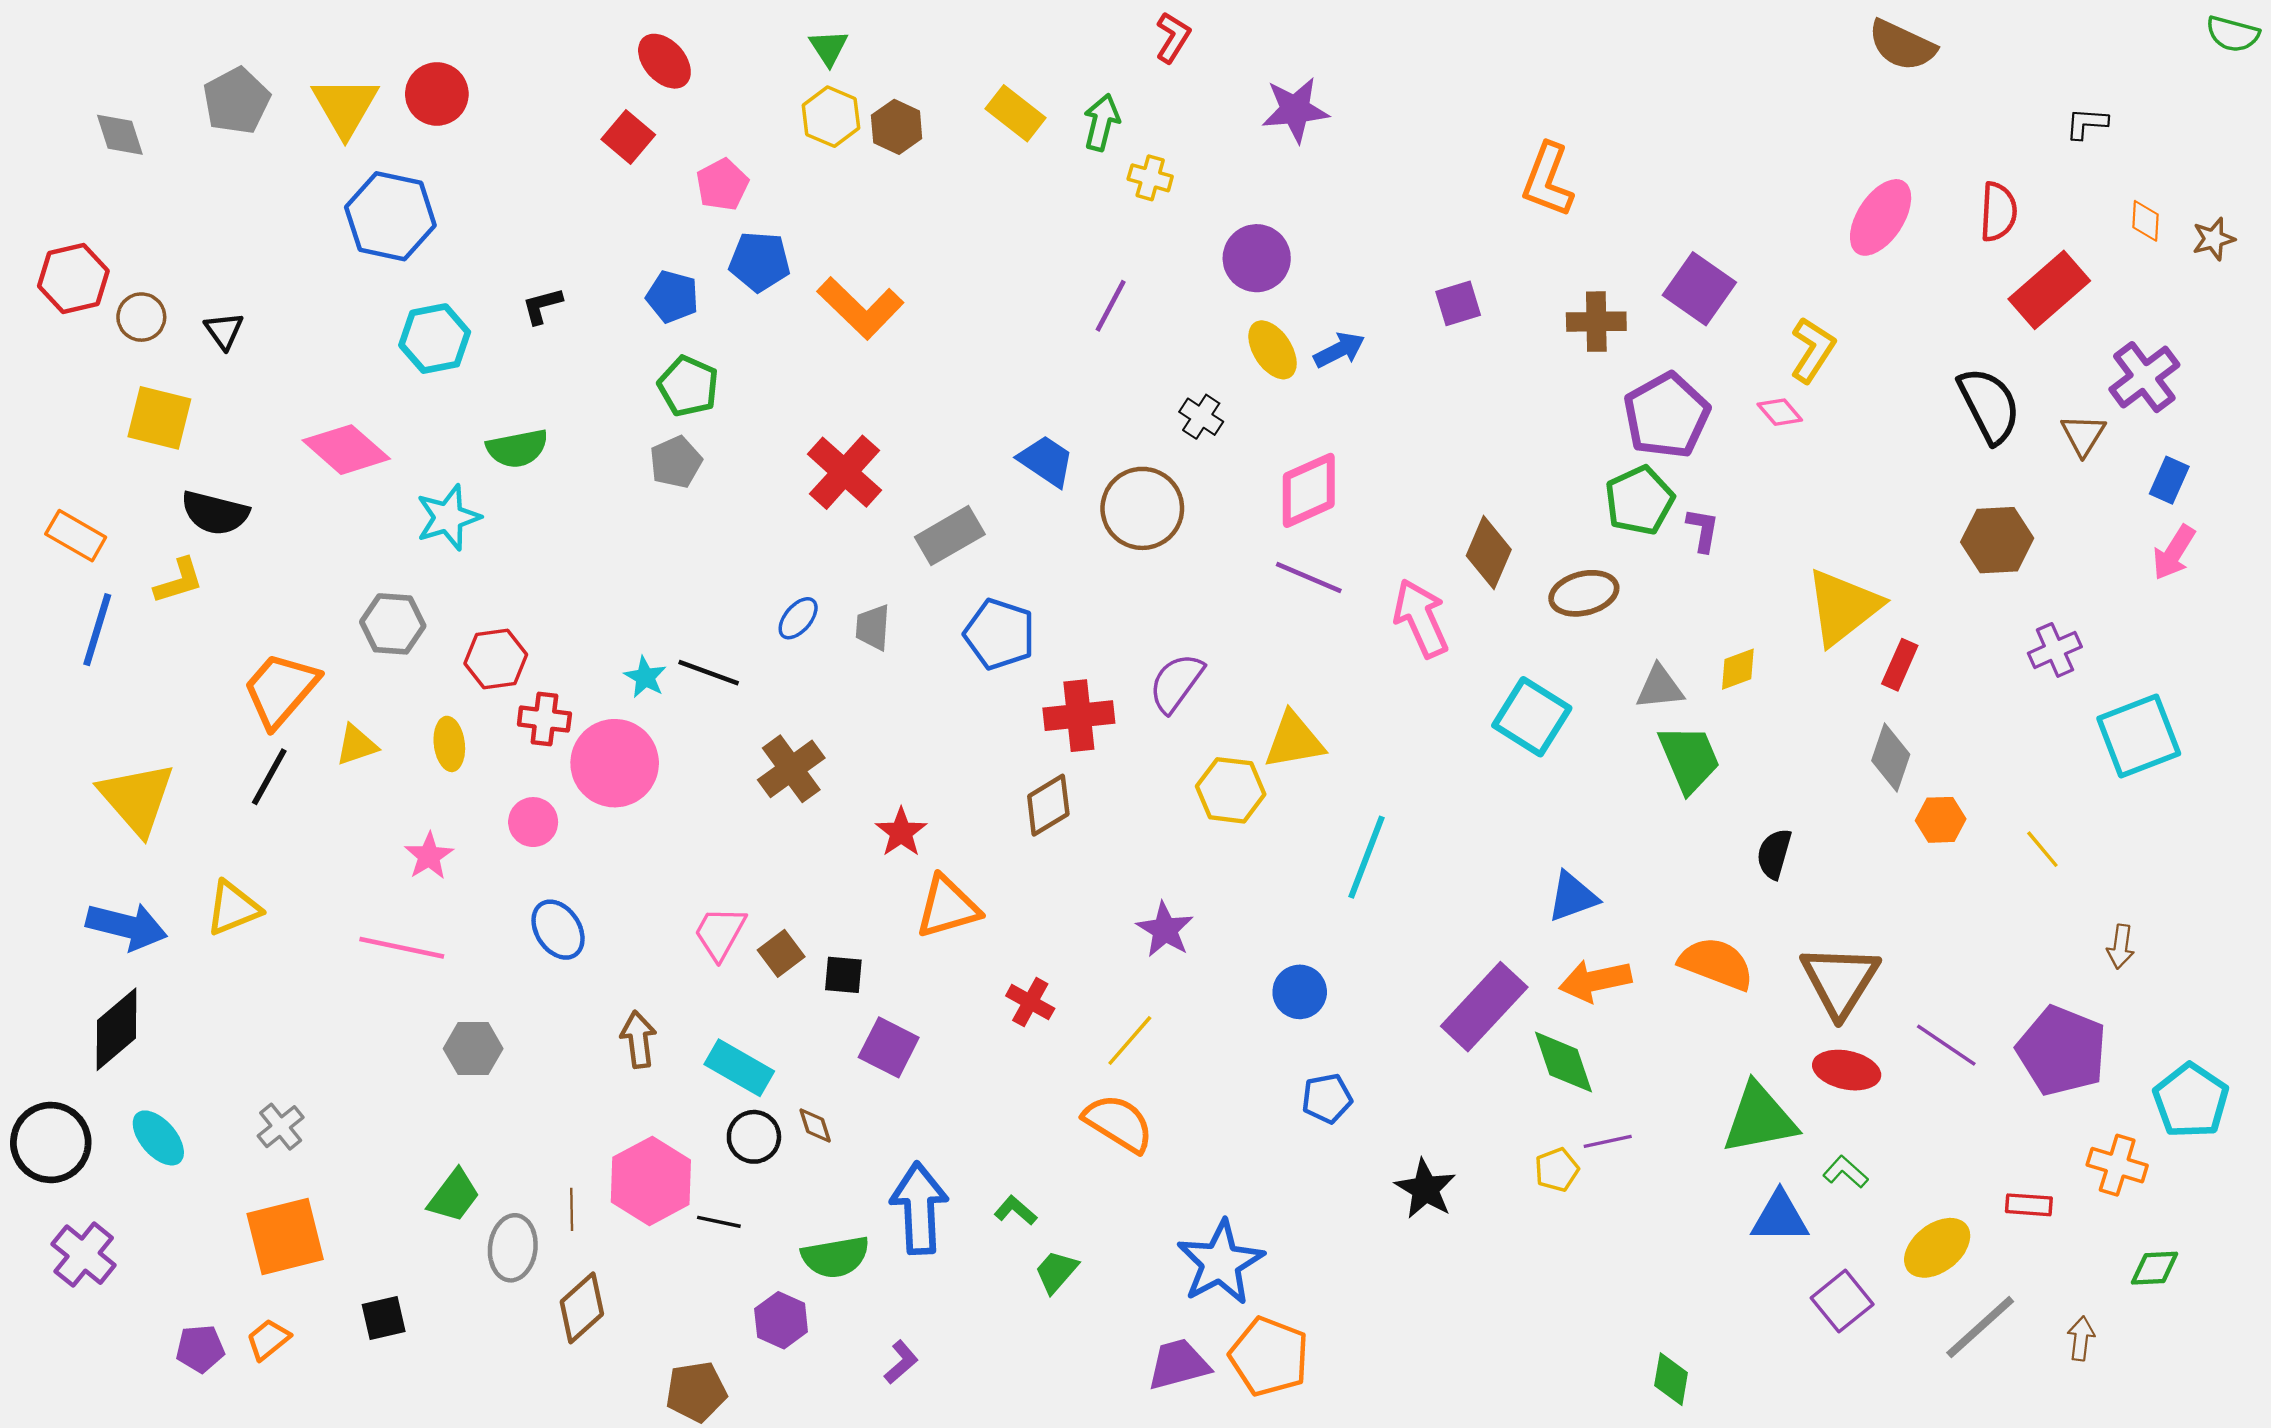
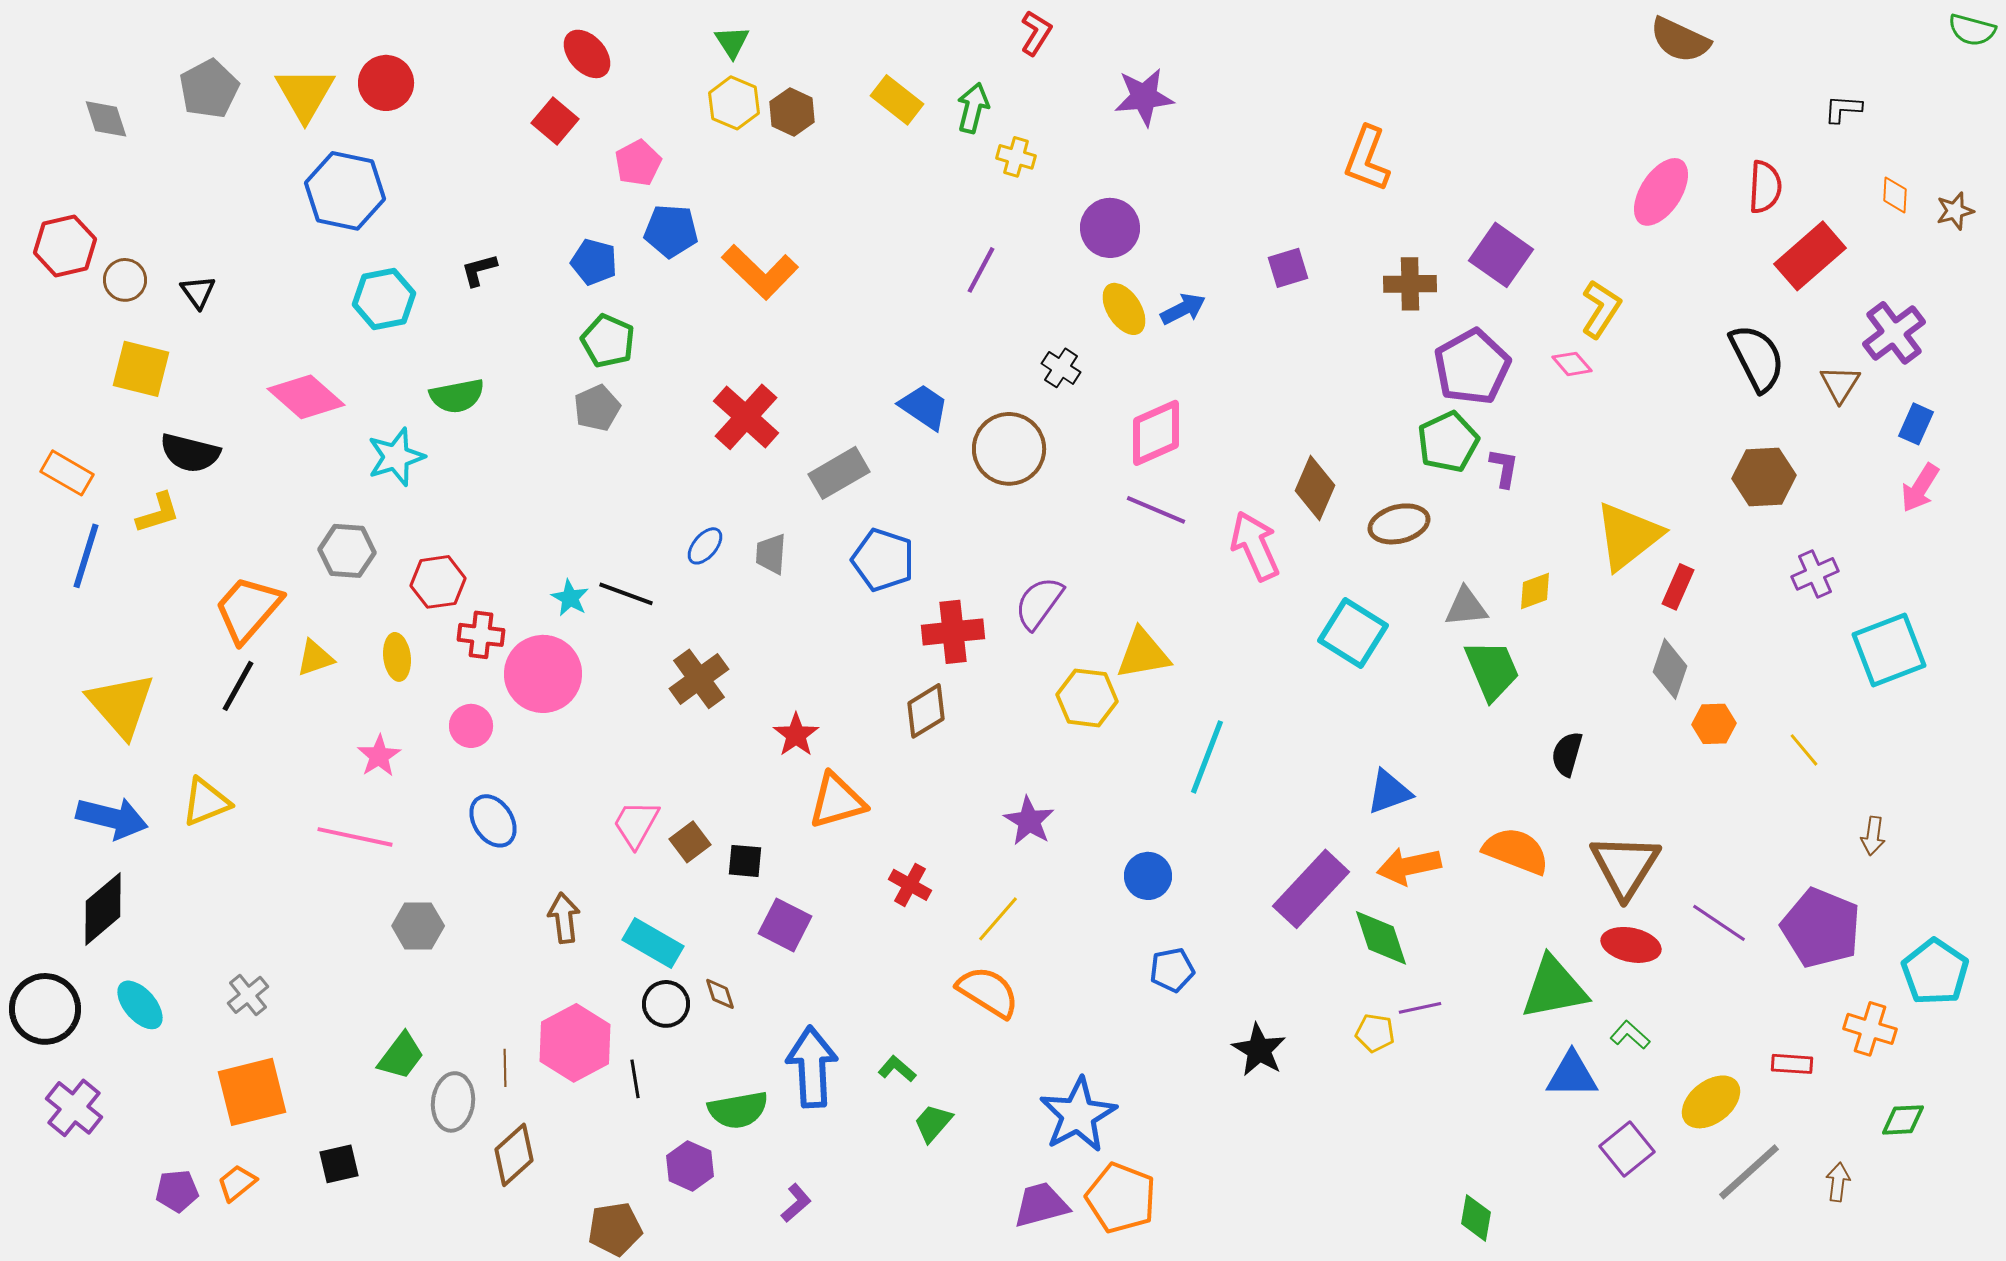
yellow pentagon: (1557, 1170) -> (1375, 1033), turned 30
black line: (719, 1222) -> (635, 1079), turned 69

